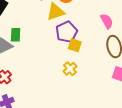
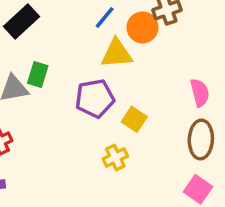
purple pentagon: (67, 32) -> (95, 98), moved

